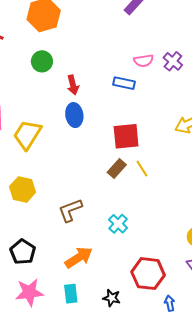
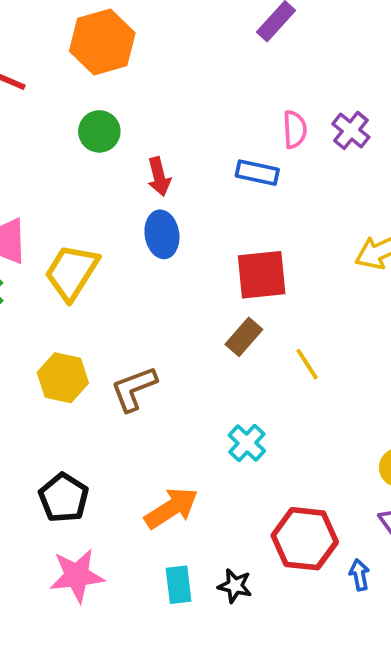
pink semicircle: (144, 61) -> (295, 129), turned -84
yellow line: (142, 169) -> (307, 364), moved
brown L-shape: (70, 210) -> (134, 389), moved
cyan rectangle: (71, 294) -> (179, 585), moved
blue arrow: (170, 303) -> (359, 575), moved

